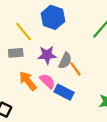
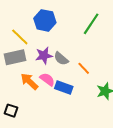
gray rectangle: (16, 53) -> (15, 57), size x1.5
gray semicircle: (65, 61) -> (61, 59), turned 112
orange line: (75, 69) -> (84, 68), moved

